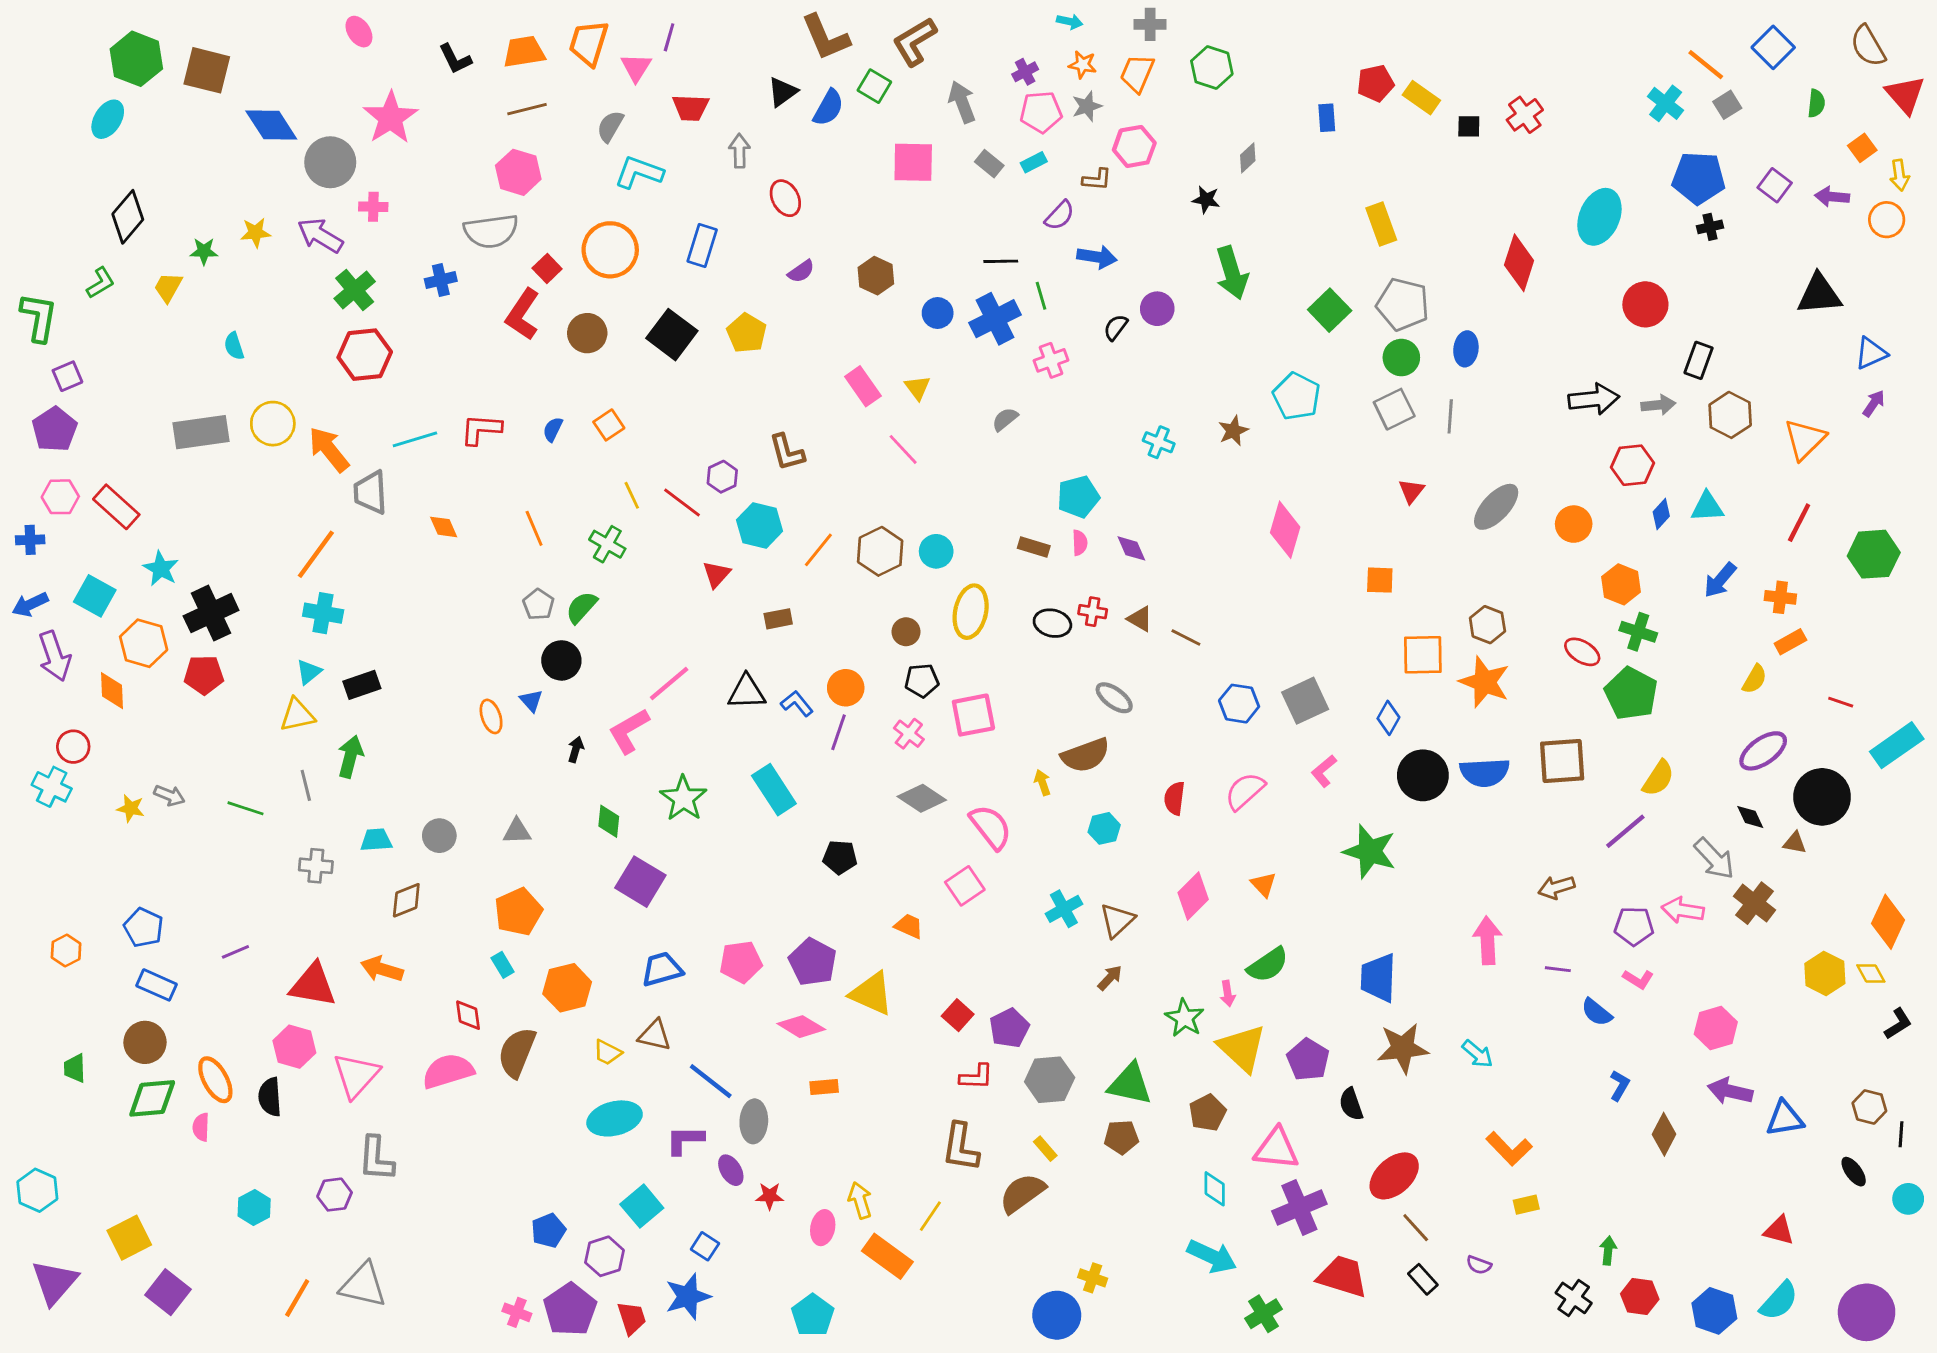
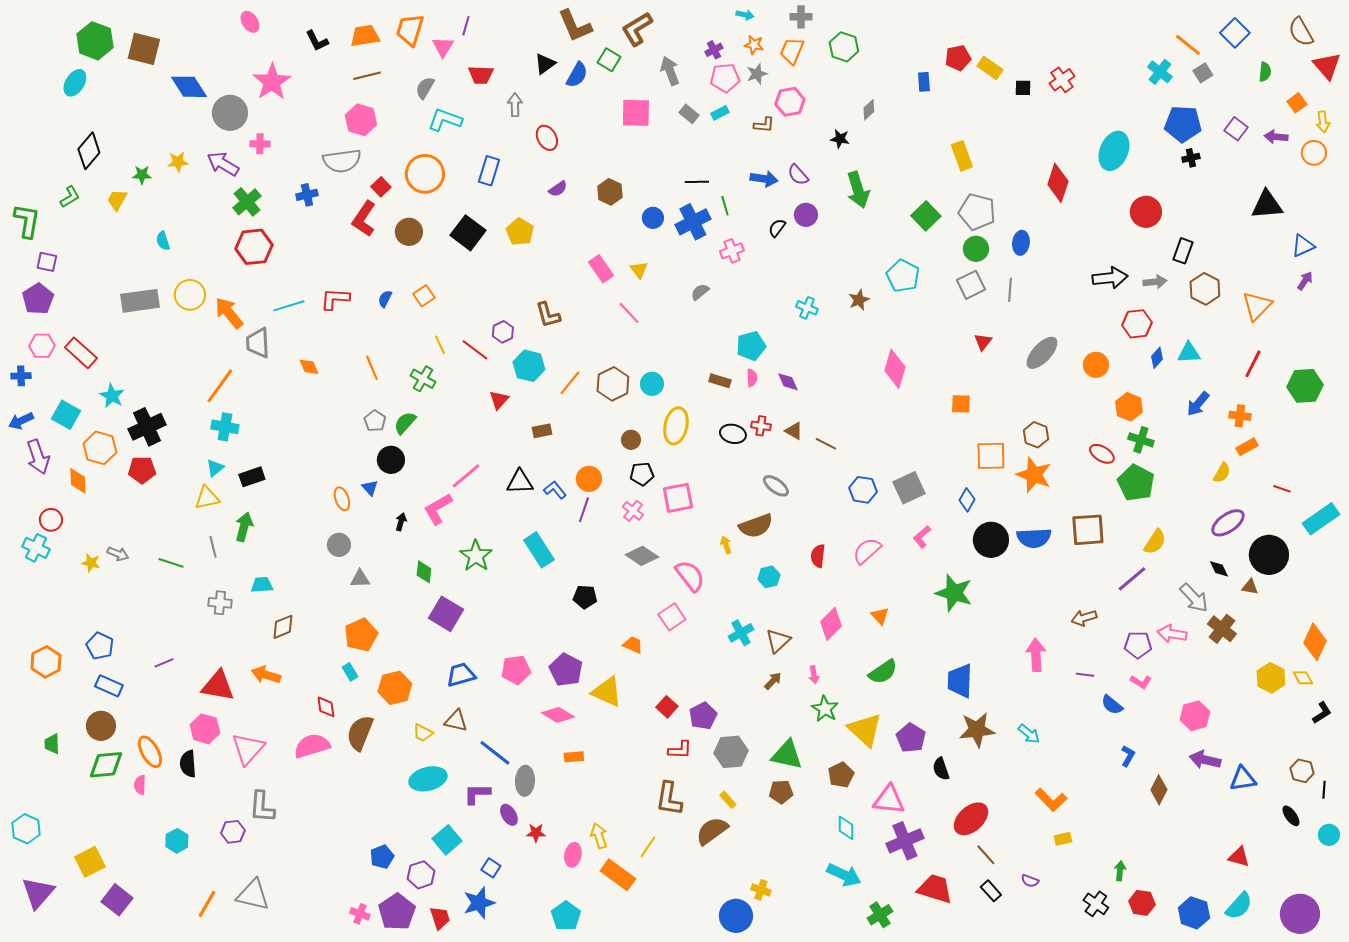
purple semicircle: (1060, 215) -> (798, 175), moved, turned 95
purple square: (67, 376) -> (47, 262), turned 35
gray circle: (439, 836) -> (339, 545), moved
orange hexagon: (66, 950) -> (46, 662), size x1.4
pink arrow: (1228, 994) -> (814, 675), moved

